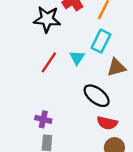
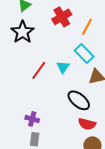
black star: (47, 19) -> (23, 32), moved, turned 30
cyan rectangle: (101, 41) -> (84, 54), turned -72

